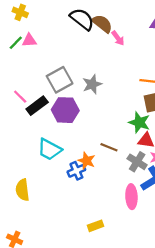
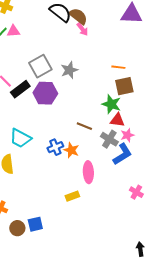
pink arrow: (118, 38) -> (82, 29), moved
cyan trapezoid: (49, 149) -> (20, 138), moved
orange star: (87, 161) -> (71, 150), moved
pink ellipse: (131, 197) -> (88, 172), moved

